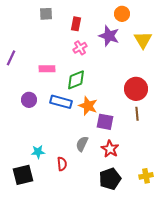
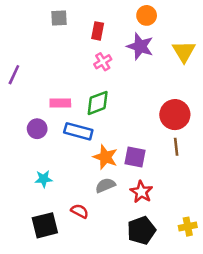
orange circle: (122, 14) -> (147, 15), moved
pink rectangle: (47, 69) -> (60, 103), moved
orange star: (88, 106) -> (105, 157), moved
gray semicircle: (82, 144) -> (105, 185), turned 42
cyan star: (38, 152) -> (44, 179), moved
red semicircle: (62, 164) -> (80, 211), turned -56
black square: (23, 175) -> (45, 225), moved

